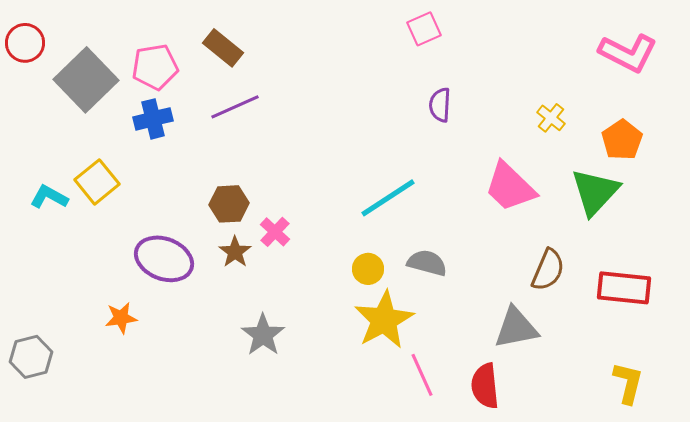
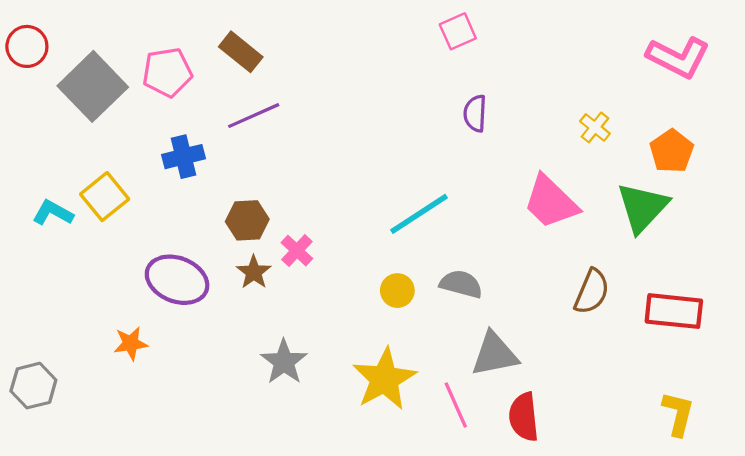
blue cross: (153, 119) -> (184, 157), moved
yellow star: (384, 320) -> (384, 379), moved
gray triangle: (516, 328) -> (495, 354), moved

